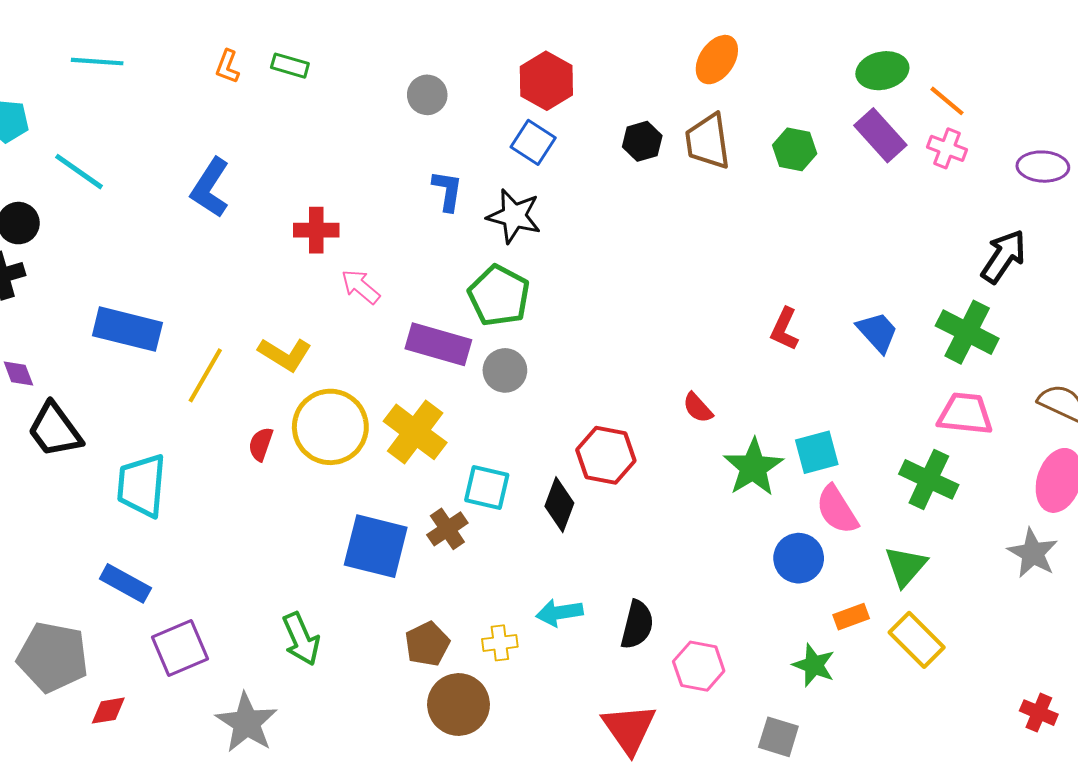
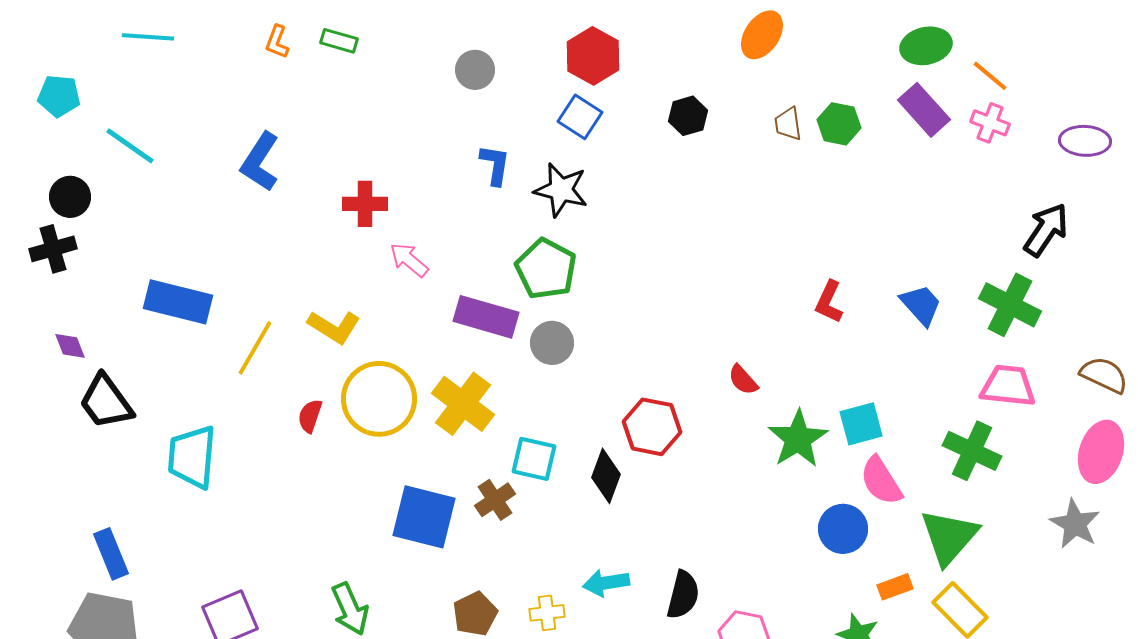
brown trapezoid: (708, 141) -> (788, 124), moved, size x0.6
green triangle: (906, 566) -> (949, 537), size x1.4
blue rectangle: (125, 583) -> (111, 554), moved, turned 39

